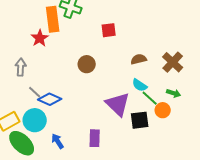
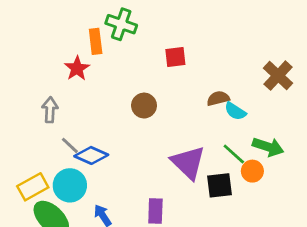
orange rectangle: (53, 19) -> (96, 41), size x0.7
brown cross: (173, 62) -> (278, 76), moved
cyan semicircle: (140, 85) -> (235, 111), moved
green arrow: (174, 93) -> (268, 147), size x1.5

